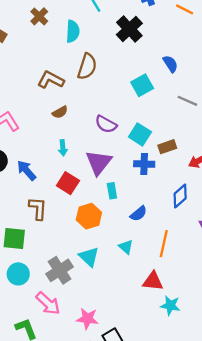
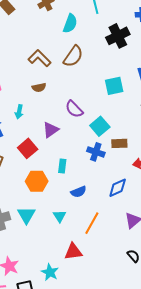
cyan arrow: (63, 148) -> (19, 112), moved
purple triangle: (99, 162) -> (51, 130), moved, size x0.7
red triangle: (153, 281) -> (73, 252), turned -30
cyan star: (170, 305) -> (50, 272), moved

